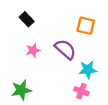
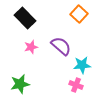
black rectangle: (27, 19) -> (25, 18), size x1.5
orange square: (86, 26) -> (79, 14), moved, turned 30

